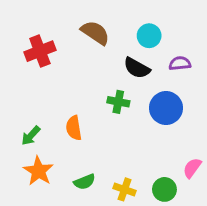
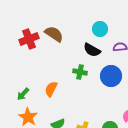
brown semicircle: (95, 33) -> (54, 34), moved
orange semicircle: (74, 128) -> (51, 89), turned 35

